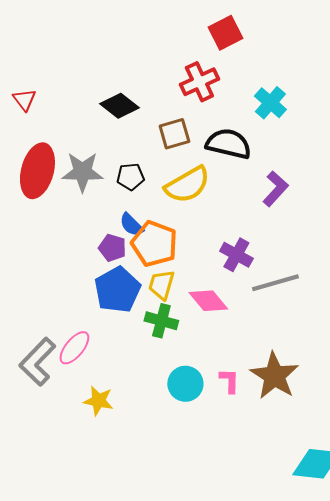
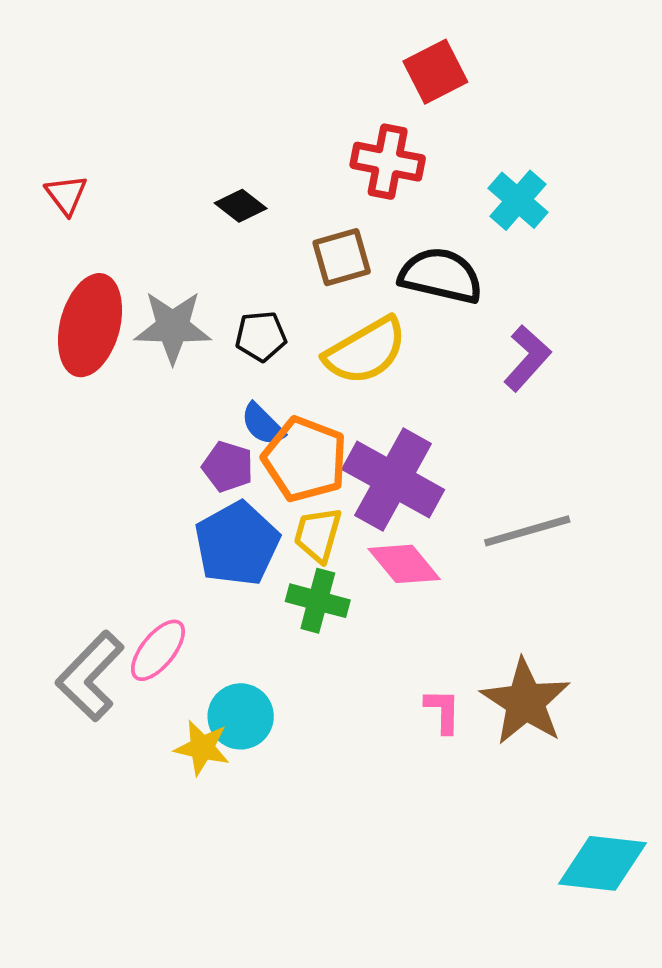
red cross: (199, 82) -> (388, 162), turned 36
black diamond: (119, 106) -> (241, 206), size x0.7
purple cross: (236, 255) -> (393, 479), moved, size x1.6
cyan circle: (185, 384) -> (241, 716), moved

